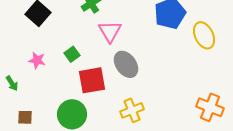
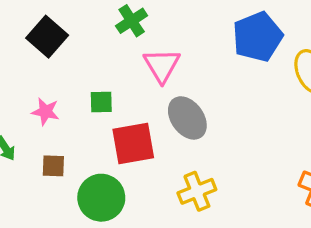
green square: (72, 54) -> (101, 102), turned 35
brown square: (25, 117) -> (53, 166), moved

